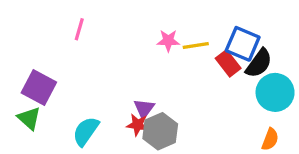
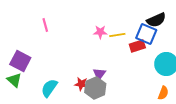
pink line: (79, 29) -> (45, 25), turned -32
red rectangle: (228, 63) -> (137, 46), turned -70
black semicircle: (259, 63) -> (156, 20), moved, turned 30
purple triangle: (144, 109) -> (99, 74), moved

